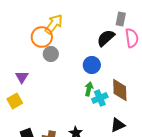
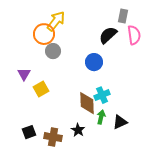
green arrow: (89, 89) -> (101, 117), moved
brown diamond: (120, 90) -> (87, 103), moved
yellow square: (15, 101) -> (41, 89), moved

